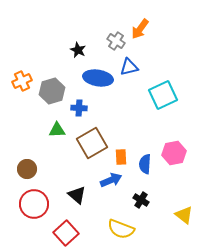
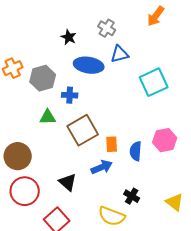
orange arrow: (140, 29) -> (156, 16), moved
brown circle: (27, 169) -> (18, 156), size x1.4
black cross: (141, 200) -> (132, 196), moved

